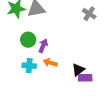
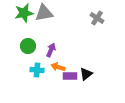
green circle: (28, 40) -> (28, 46), moved
purple rectangle: (85, 78) -> (70, 76), moved

